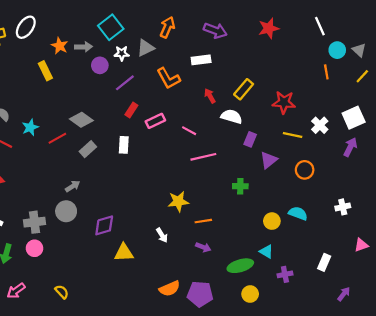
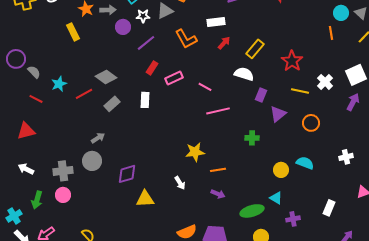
red arrow: (210, 96) -> (224, 43), moved, turned 72
red star: (284, 102) -> (292, 61), turned 30

